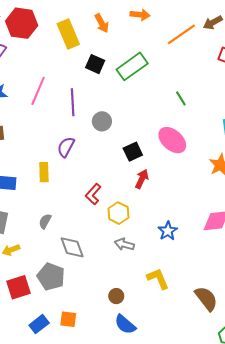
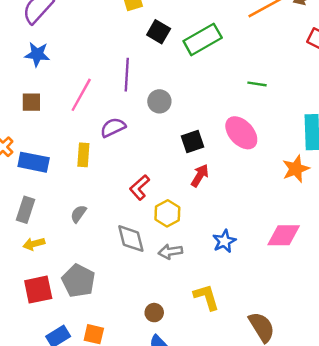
pink line: (38, 91) -> (81, 95), moved
green line: (181, 98) -> (257, 84), turned -56
purple semicircle: (66, 147) -> (113, 127), turned 30
gray arrow: (124, 244) -> (170, 252), turned -30
gray diamond: (72, 247) -> (131, 239), moved

